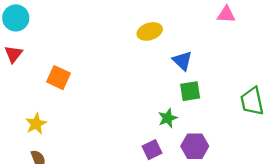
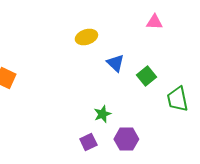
green square: (190, 91) -> (146, 76), moved, turned -30

